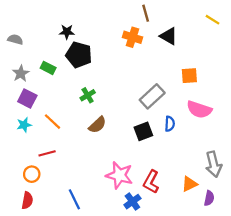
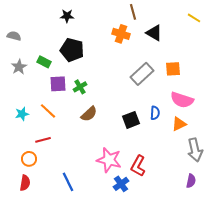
black star: (67, 32) -> (67, 16), moved
gray rectangle: (152, 96) -> (142, 74), moved
purple square: (27, 99) -> (58, 84), moved, turned -30
orange triangle: (189, 184) -> (179, 124), moved

